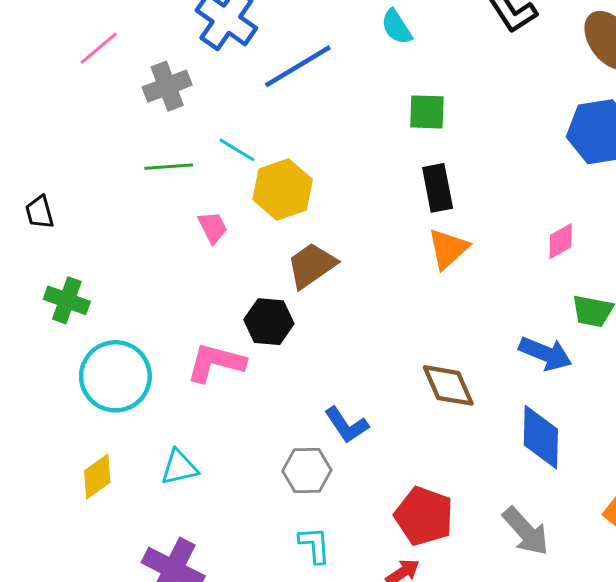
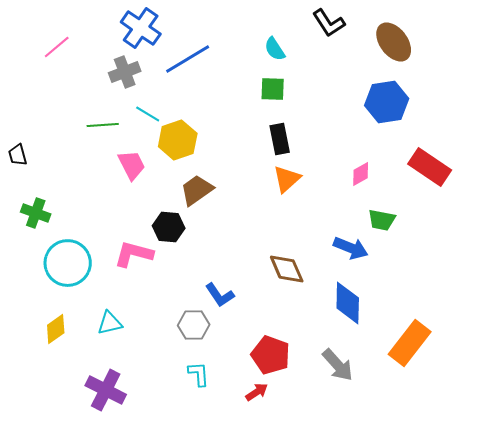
cyan semicircle: (397, 27) -> (275, 49), moved
gray cross: (167, 86) -> (125, 72), moved
pink trapezoid: (213, 227) -> (132, 165), size x1.4

